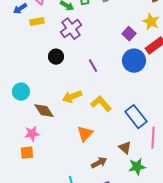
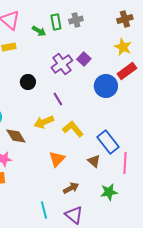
purple cross: (71, 29) -> (62, 64), moved
purple square: (129, 34) -> (84, 59), moved
purple line: (93, 66) -> (58, 99), moved
brown triangle: (125, 148) -> (94, 161), moved

